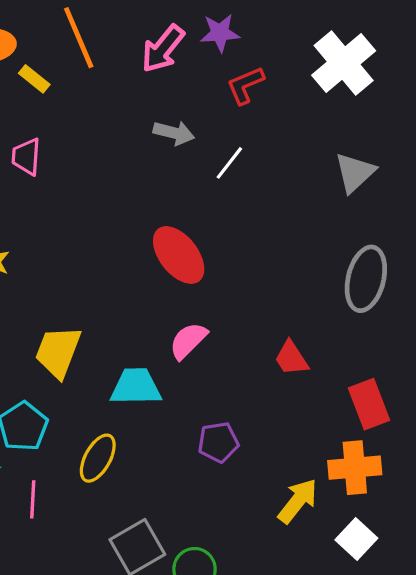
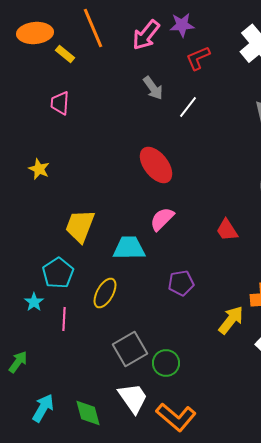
gray arrow: (174, 133) -> (153, 88), turned 40

